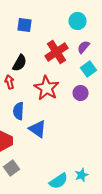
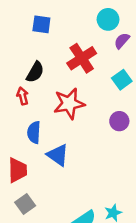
purple semicircle: (84, 47) -> (122, 41), moved
red star: (46, 88) -> (69, 104), turned 30
purple circle: (80, 93) -> (119, 121), moved

